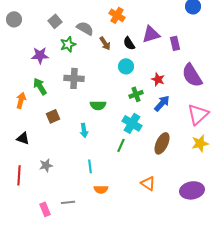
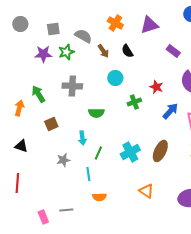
gray circle: (14, 19) -> (20, 24), moved
gray square: (55, 21) -> (53, 29), turned 32
purple triangle: (151, 34) -> (149, 25), moved
purple rectangle: (175, 43) -> (173, 51), turned -40
purple star: (40, 55) -> (43, 54), moved
cyan circle: (126, 66) -> (115, 78), moved
blue arrow: (162, 103) -> (170, 111), moved
cyan cross: (132, 123) -> (130, 152), moved, turned 30
green line: (121, 145) -> (98, 153), moved
gray star: (46, 165) -> (63, 160), moved

